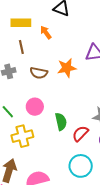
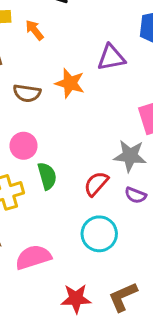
orange star: (67, 68) -> (70, 83), turned 30
green semicircle: (61, 122) -> (47, 176), moved

